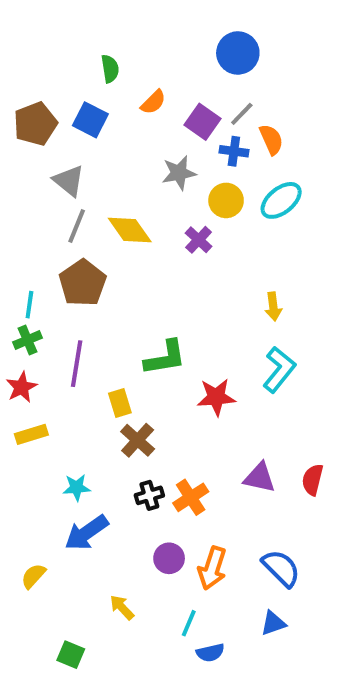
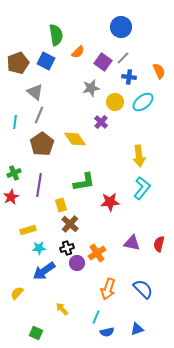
green semicircle: (110, 69) -> (56, 35), size x1.5
orange semicircle: (271, 139) -> (159, 71), moved
blue cross: (234, 151) -> (129, 77), moved
yellow diamond: (130, 230) -> (75, 139), moved
cyan line: (29, 305) -> (15, 122), moved
yellow arrow: (273, 307) -> (139, 156), size x1.5
yellow rectangle: (31, 434) -> (28, 230), moved
black cross: (149, 495) -> (67, 248), moved
purple circle: (169, 558) -> (77, 263), moved
blue triangle: (273, 623) -> (137, 329), moved

